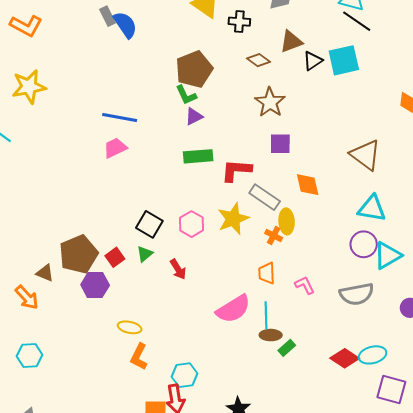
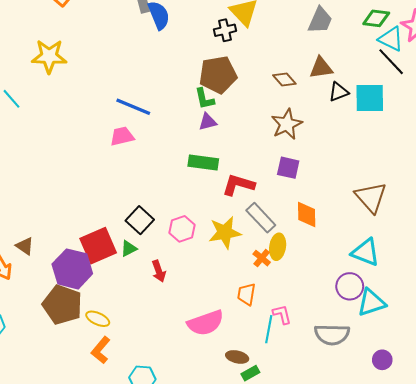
black cross: (239, 22) -> (225, 30), moved, turned -30
brown pentagon: (79, 254) -> (62, 305), moved, turned 30
red square: (115, 257) -> (98, 246), size x1.8
purple hexagon: (95, 285) -> (72, 269), size x1.4
cyan line: (266, 315) -> (269, 329), moved

